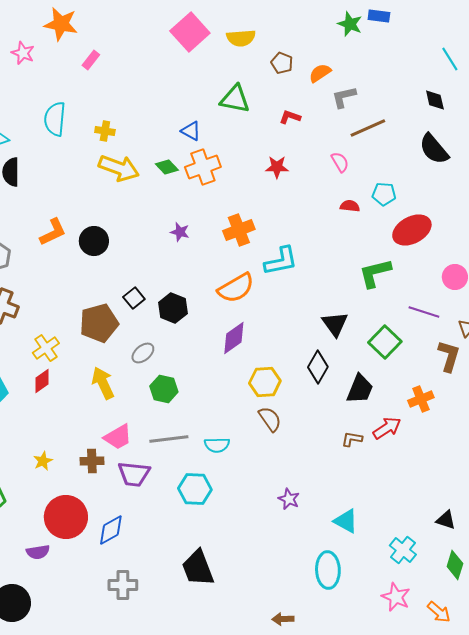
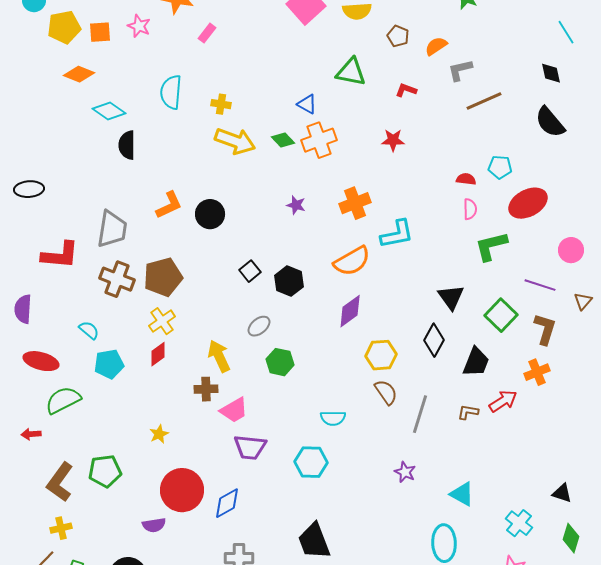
pink semicircle: (340, 162) -> (470, 209), moved, turned 30
brown pentagon: (99, 323) -> (163, 277), moved
brown L-shape: (449, 356) -> (545, 329), moved
gray line: (169, 439) -> (420, 414), moved, turned -66
brown cross: (92, 461) -> (206, 389), moved

